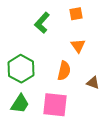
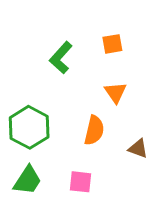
pink square: (55, 105) -> (81, 182), size x0.6

